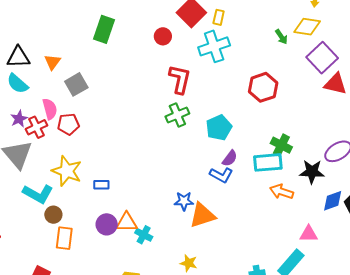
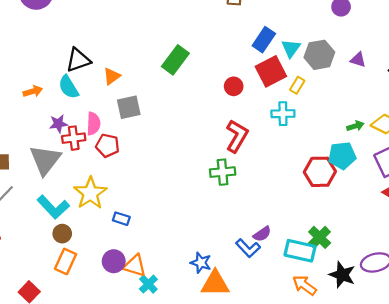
green arrow: (281, 37) -> (355, 126), turned -91
cyan cross: (214, 46) -> (283, 114), size x0.7
black triangle: (18, 57) -> (78, 60), turned -35
cyan pentagon: (219, 128) -> (342, 156), moved

